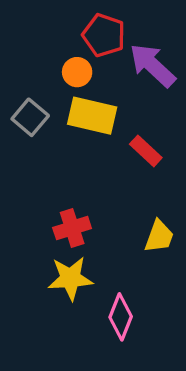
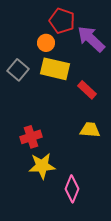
red cross: (72, 228) -> (31, 137), moved
yellow trapezoid: (159, 236) -> (90, 130), moved, turned -105

